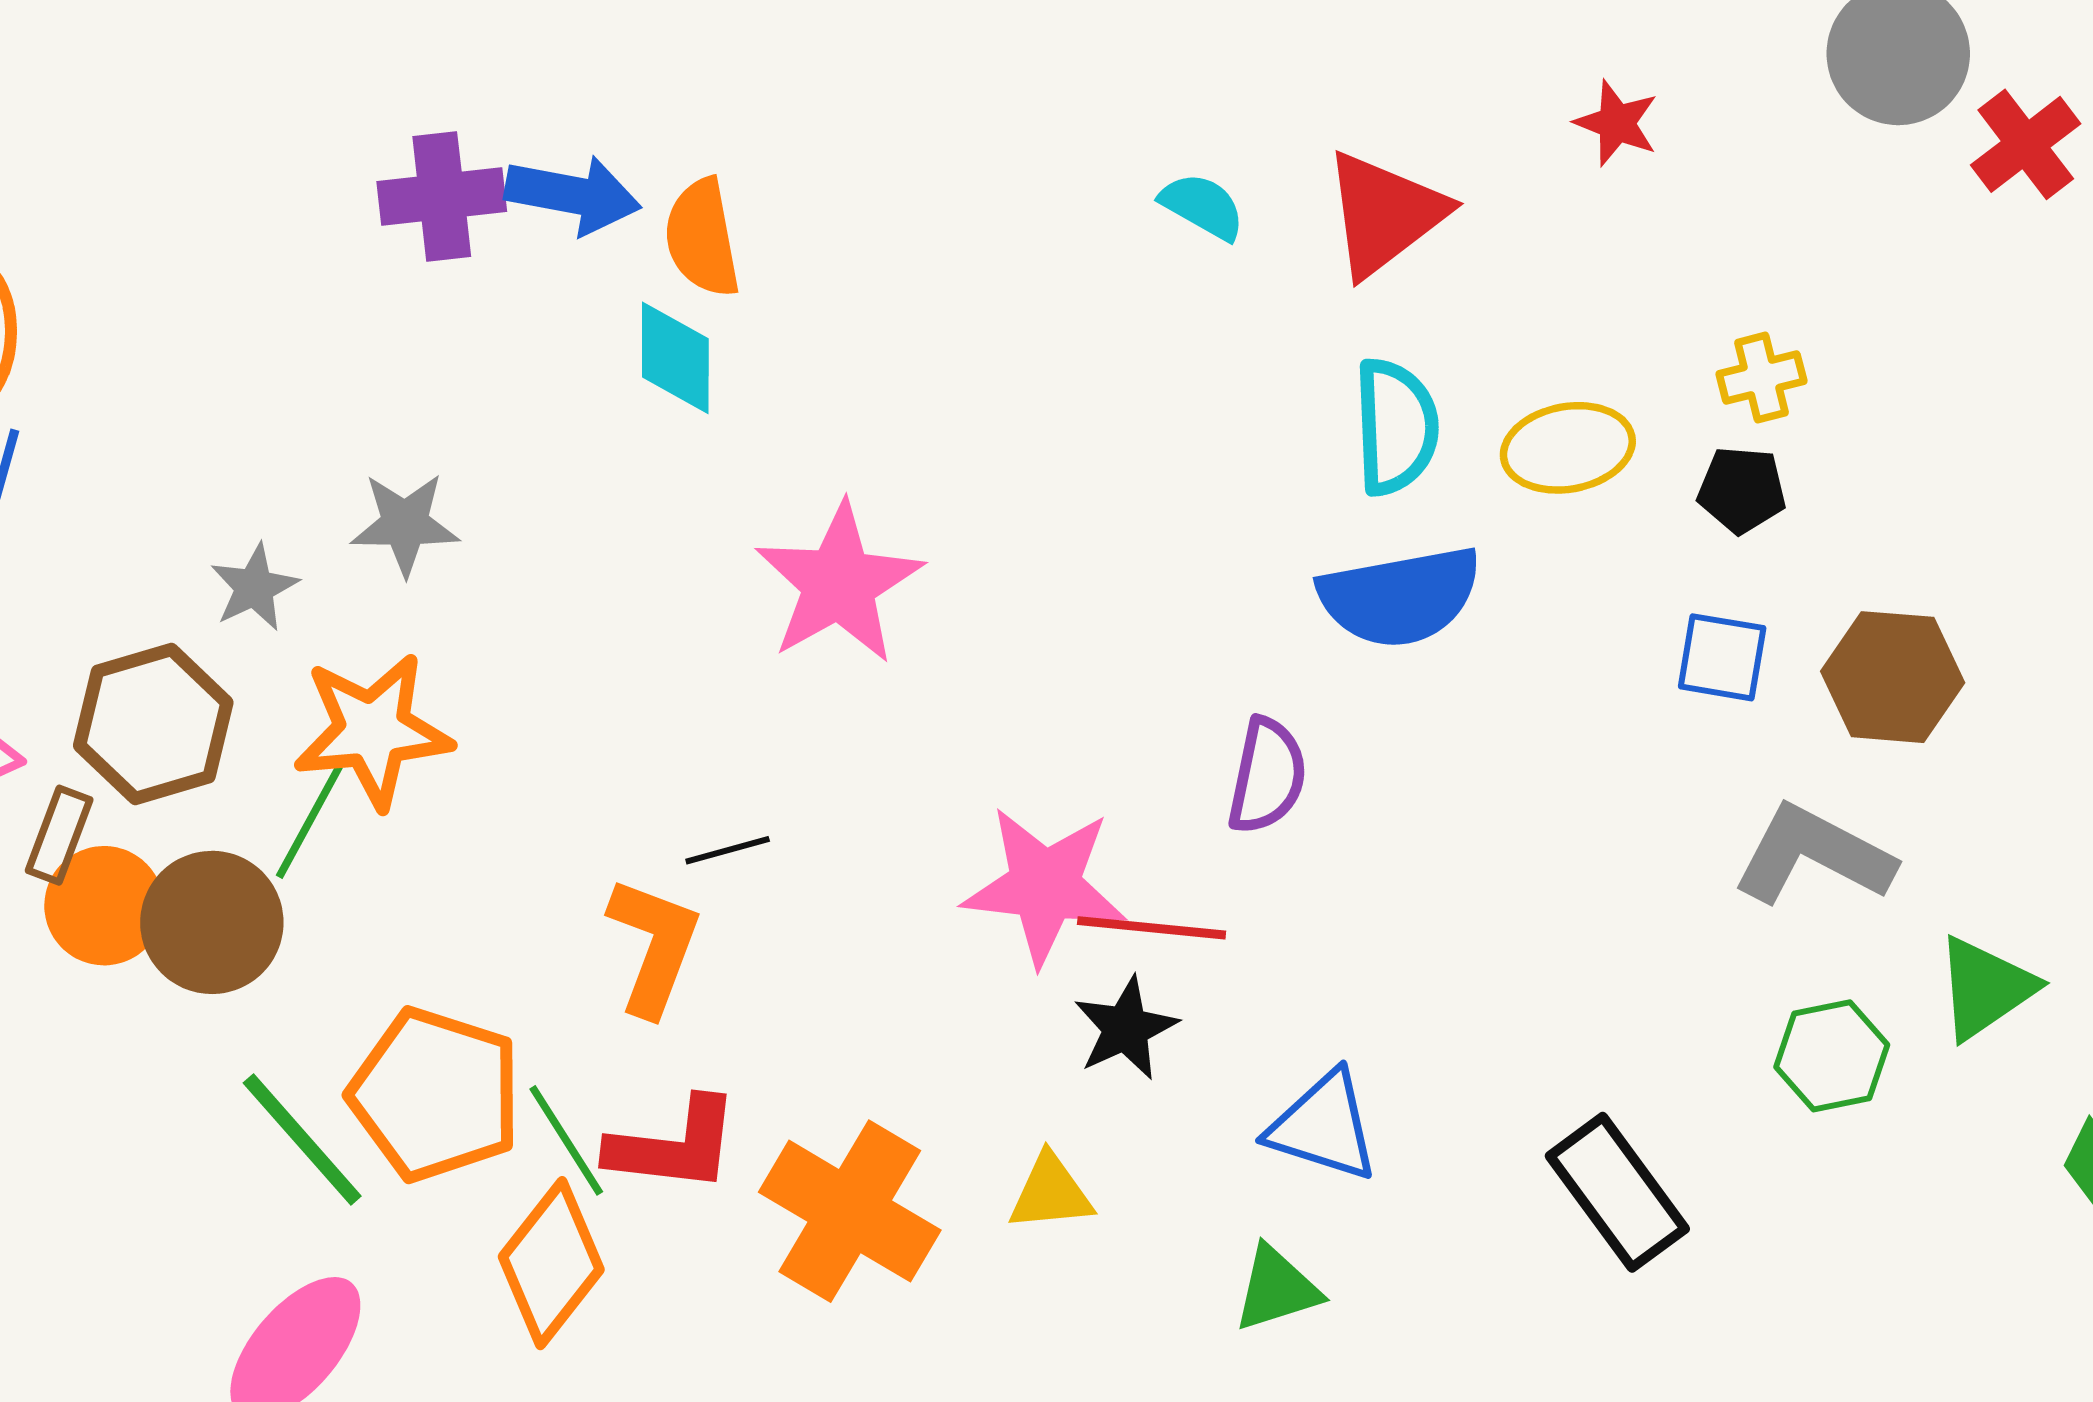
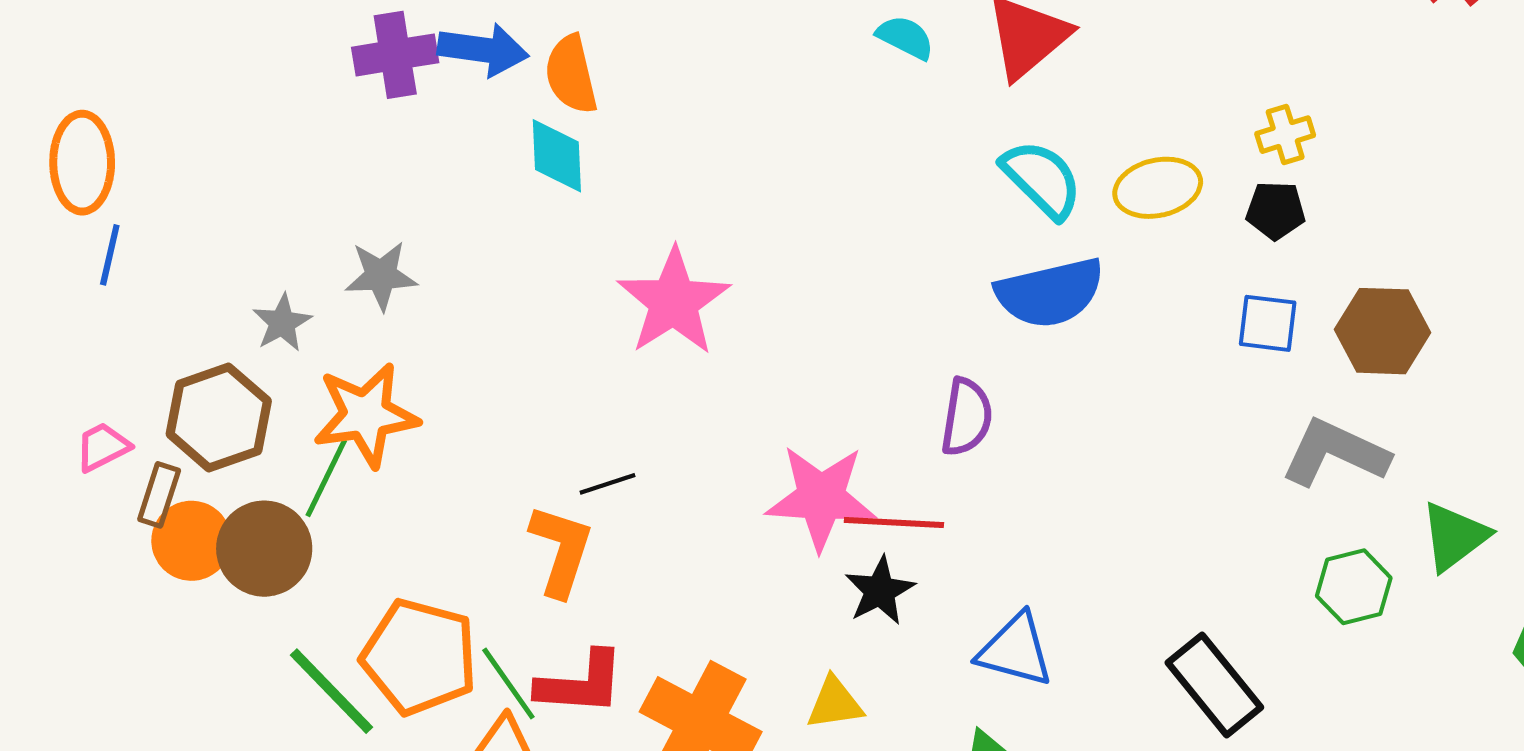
cyan semicircle: (1396, 427) -> (1042, 179), turned -40

